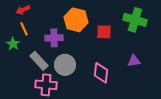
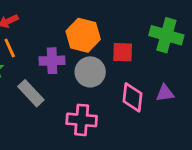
gray circle: (65, 65) -> (90, 72), moved
pink diamond: (101, 73) -> (132, 97), moved
pink cross: (46, 85) -> (82, 120), moved

